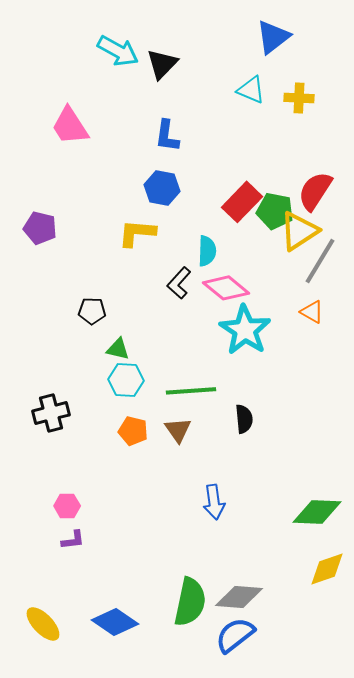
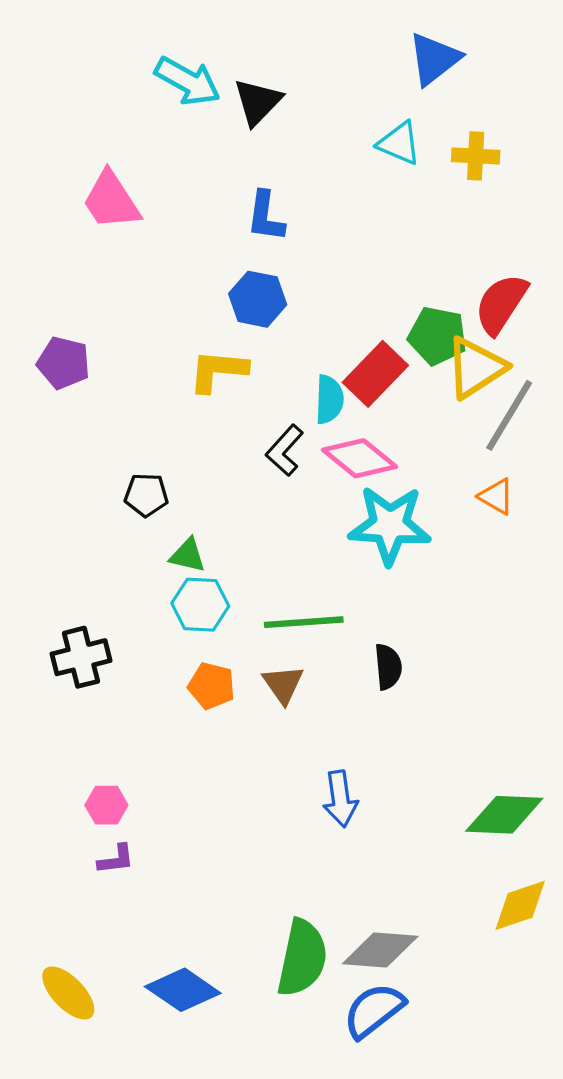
red rectangle: (242, 202) -> (375, 374), moved
cyan star: (245, 330) -> (390, 525), turned -30

